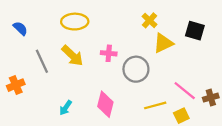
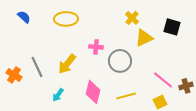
blue semicircle: (20, 28) -> (24, 17), moved
yellow arrow: (72, 56) -> (67, 64), moved, turned 85
gray line: (42, 61) -> (37, 67), moved
orange cross: (16, 85) -> (14, 75), turned -35
yellow line: (155, 105) -> (126, 96), moved

